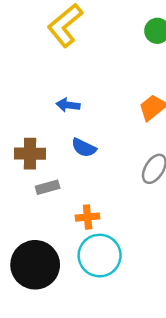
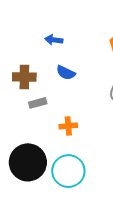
cyan circle: (100, 256) -> (68, 171), moved

